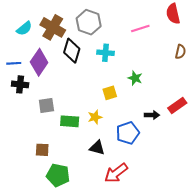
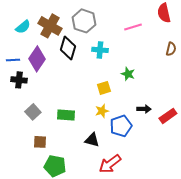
gray square: (46, 106) -> (33, 112), moved, turned -35
red rectangle: (177, 106) -> (168, 116), moved
yellow star: (95, 117) -> (102, 111), moved

